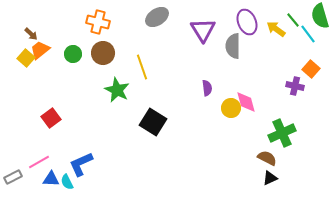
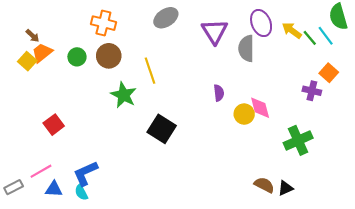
green line: (293, 20) -> (310, 38), moved
brown semicircle: (267, 158) -> (264, 185), moved
cyan semicircle: (67, 182) -> (81, 192), moved

